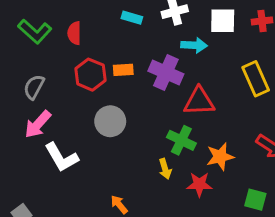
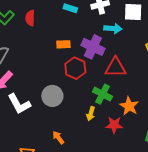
red hexagon: (90, 75) -> (75, 68), moved
gray circle: (110, 121) -> (52, 96), moved
orange star: (220, 157) -> (129, 106), turned -30
yellow arrow: (165, 169) -> (91, 114), turned 32

